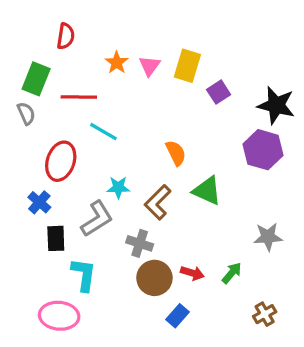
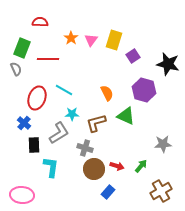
red semicircle: (66, 36) -> (40, 22), turned -98
cyan line: (103, 132) -> (64, 90), moved
purple hexagon: (263, 150) -> (144, 90), moved
brown L-shape: (158, 202) -> (96, 123), turned 30
brown cross: (265, 314) -> (161, 191), size x1.5
pink ellipse: (59, 316) -> (22, 195), moved

